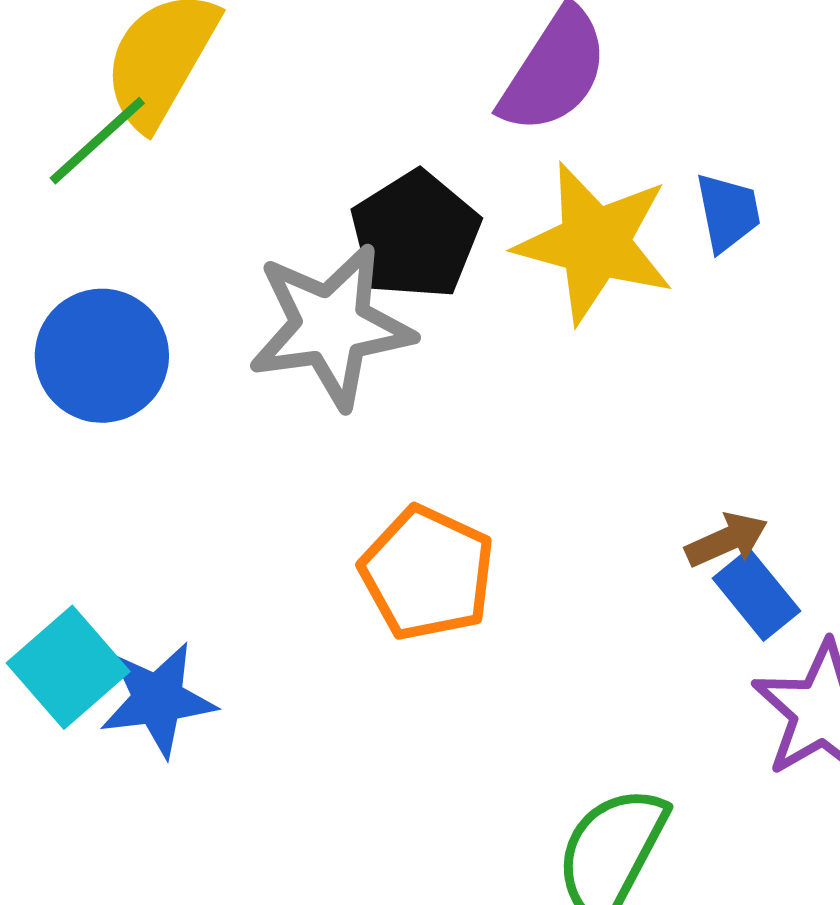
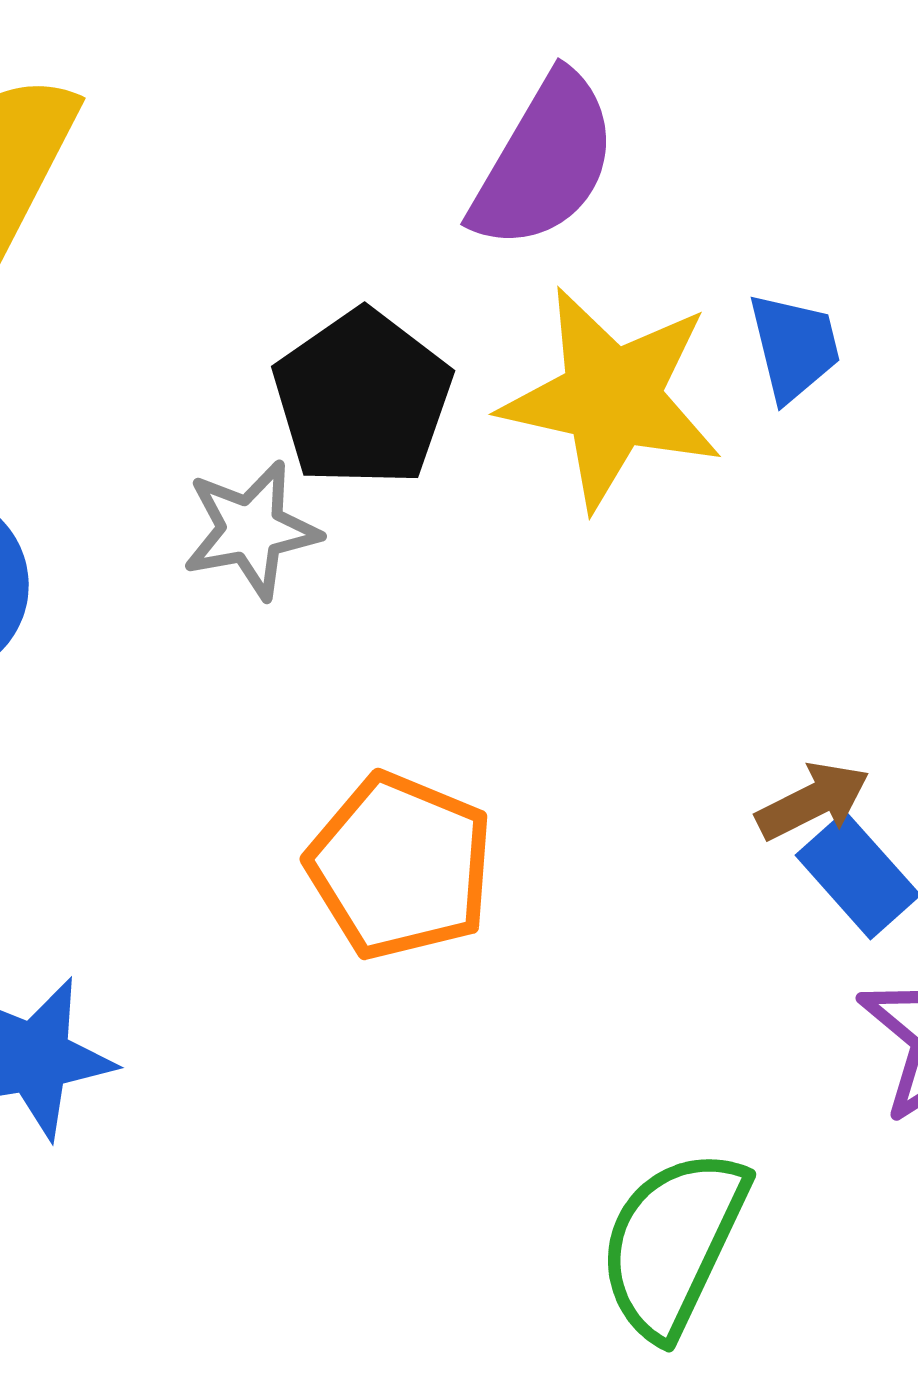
gray star: (331, 326) -> (251, 530), size x0.6

